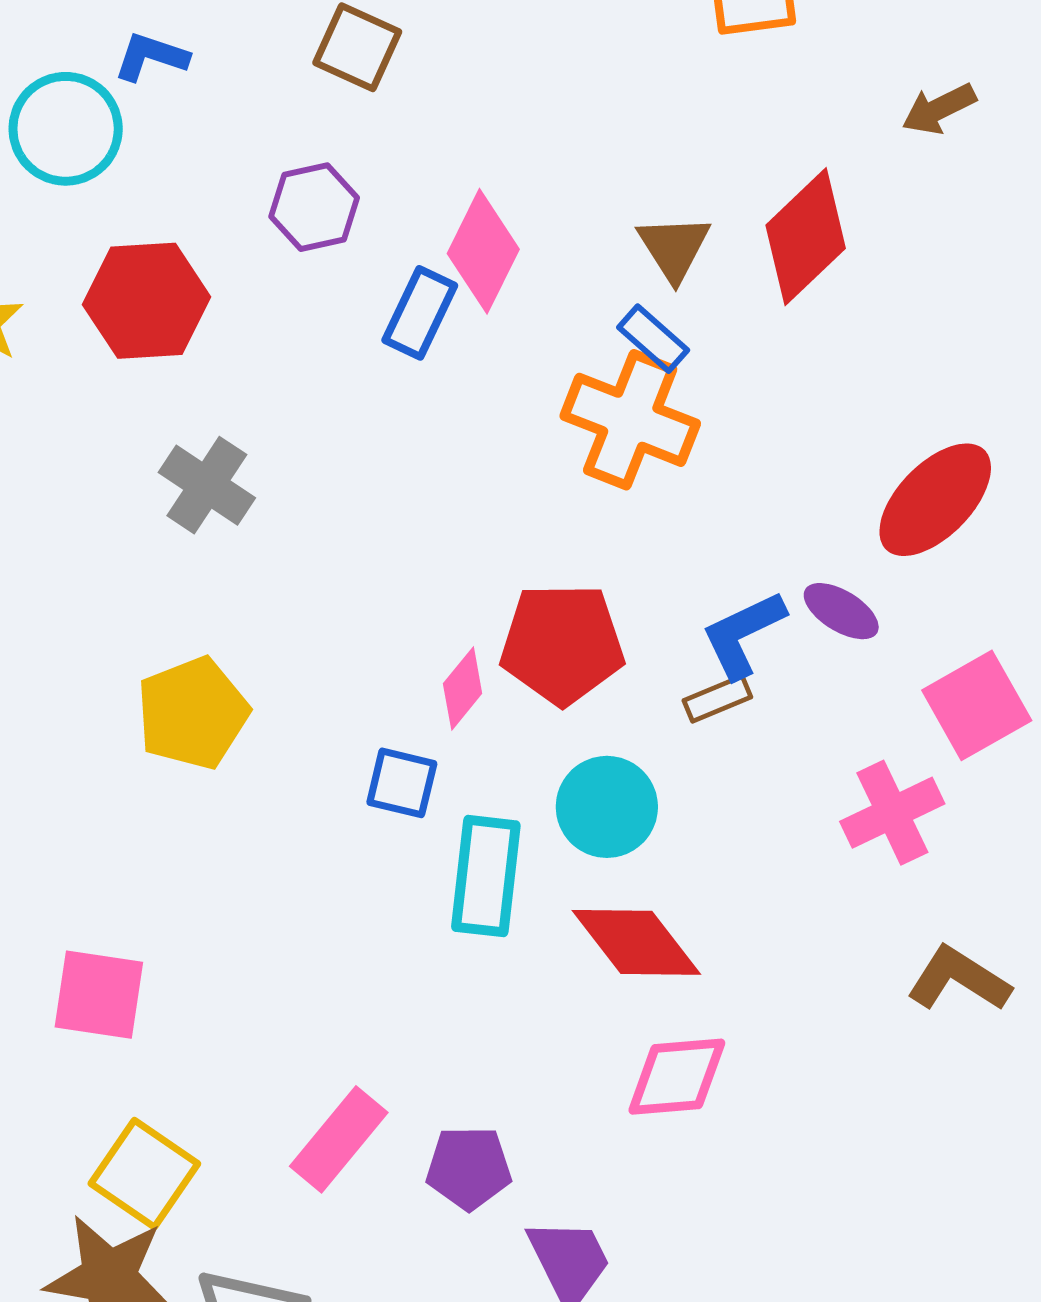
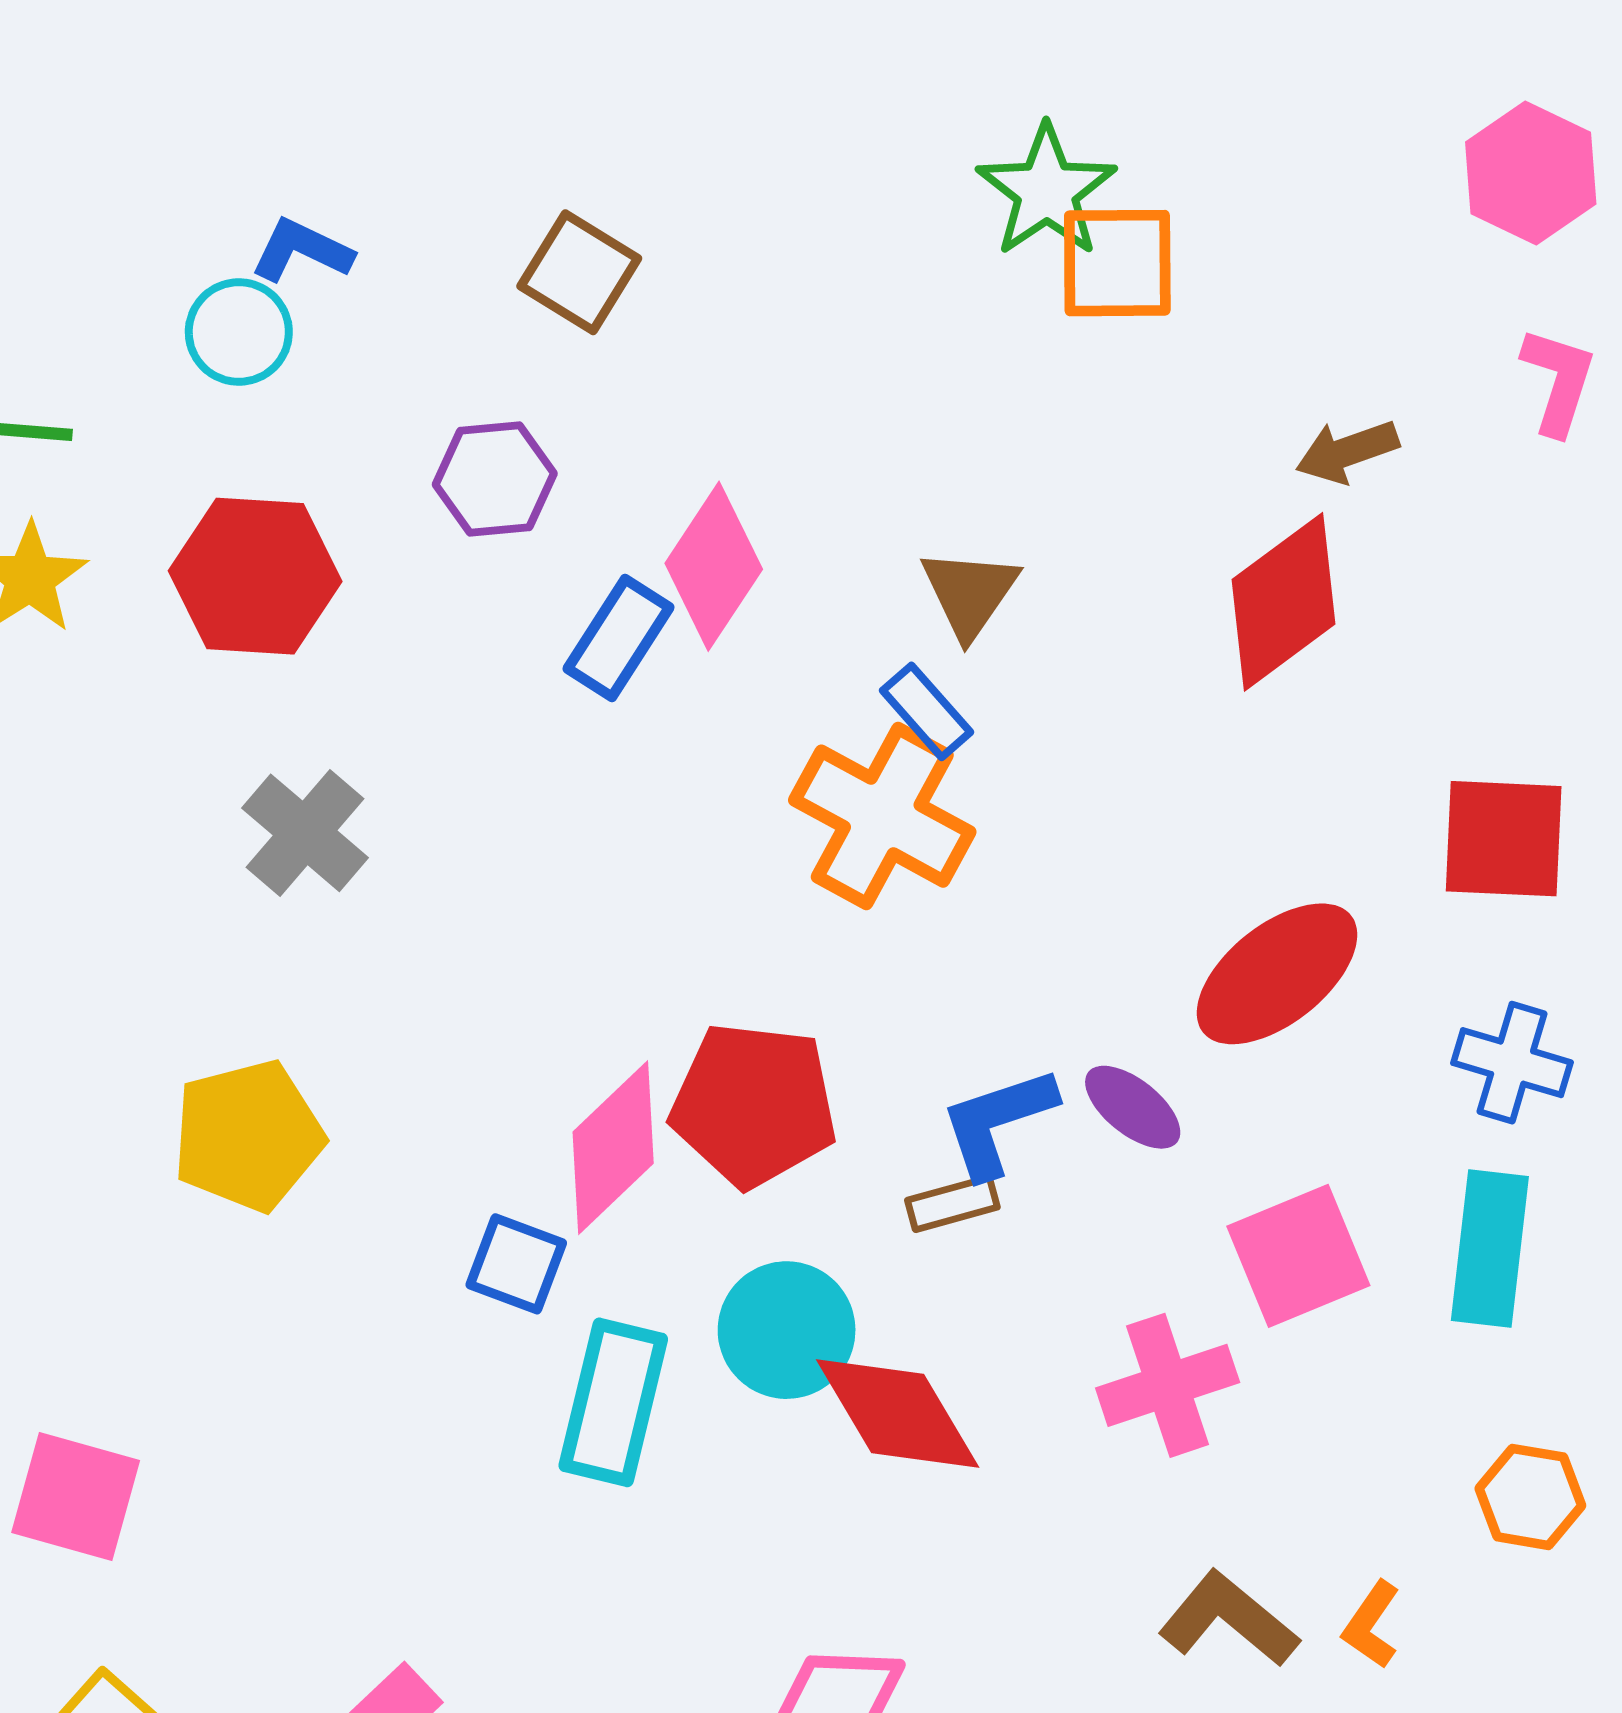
cyan circle: (66, 129) -> (239, 332), moved, size x0.7
red diamond: (806, 237) -> (1284, 602), moved
pink diamond: (463, 688) -> (613, 1148), size x1.6
red diamond: (636, 942) -> (898, 1413), moved

